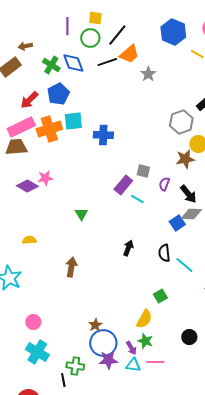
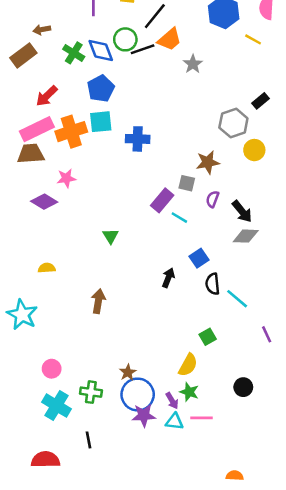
green circle: (90, 38) -> (125, 39), moved
blue pentagon: (58, 94) -> (101, 89), moved
brown star: (185, 159) -> (208, 162), moved
pink star: (45, 178) -> (66, 178), moved
blue square: (177, 223) -> (199, 258), moved
green cross: (75, 366) -> (91, 392), moved

